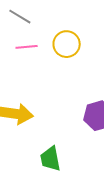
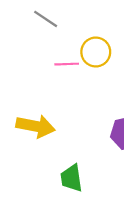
pink line: (27, 47) -> (67, 64), moved

